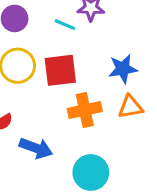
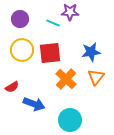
orange triangle: (130, 107) -> (96, 77), turned -42
orange cross: (85, 110) -> (66, 79), turned -35

